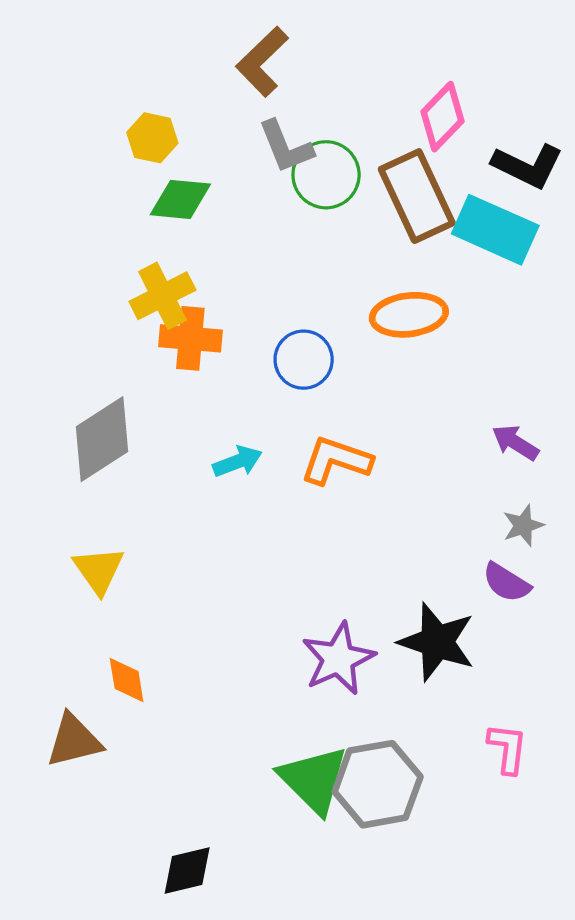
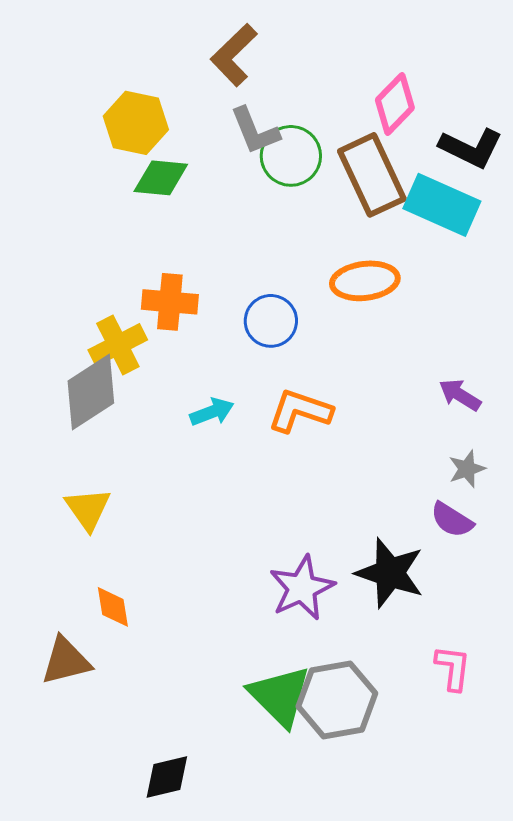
yellow hexagon: (152, 138) -> (136, 123), size x1.4
yellow cross: (162, 296) -> (118, 345), moved

